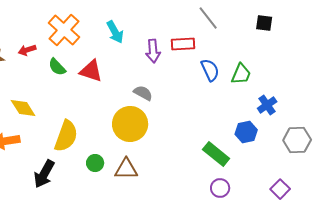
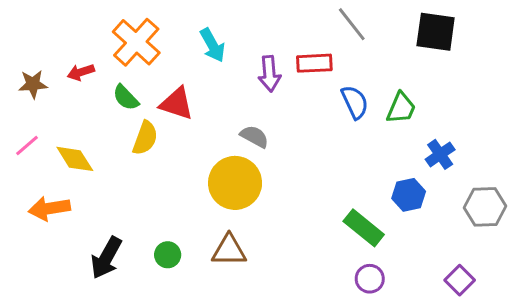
black square: (264, 23) -> (436, 32), size x1.6
yellow semicircle: (66, 136) -> (145, 138), moved, size x0.7
green circle: (95, 163) -> (168, 255), moved

